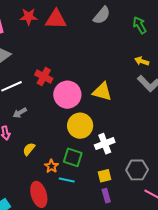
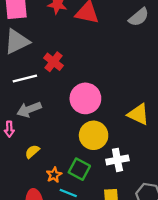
red cross: (44, 77) -> (54, 62), moved
yellow triangle: (102, 92) -> (138, 114), moved
gray arrow: (20, 113) -> (29, 109), size x1.5

